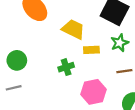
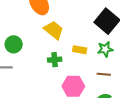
yellow trapezoid: (73, 29) -> (54, 30), moved

